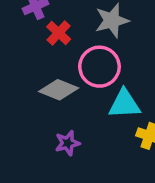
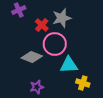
red cross: (59, 33) -> (42, 25), moved

